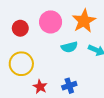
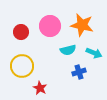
orange star: (84, 21) -> (82, 25), turned -30
blue cross: (69, 86) -> (79, 72), moved

